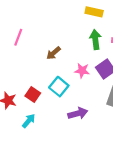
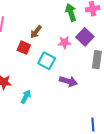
red square: (33, 95) -> (24, 48), moved
purple arrow: (78, 113) -> (68, 81), turned 42

